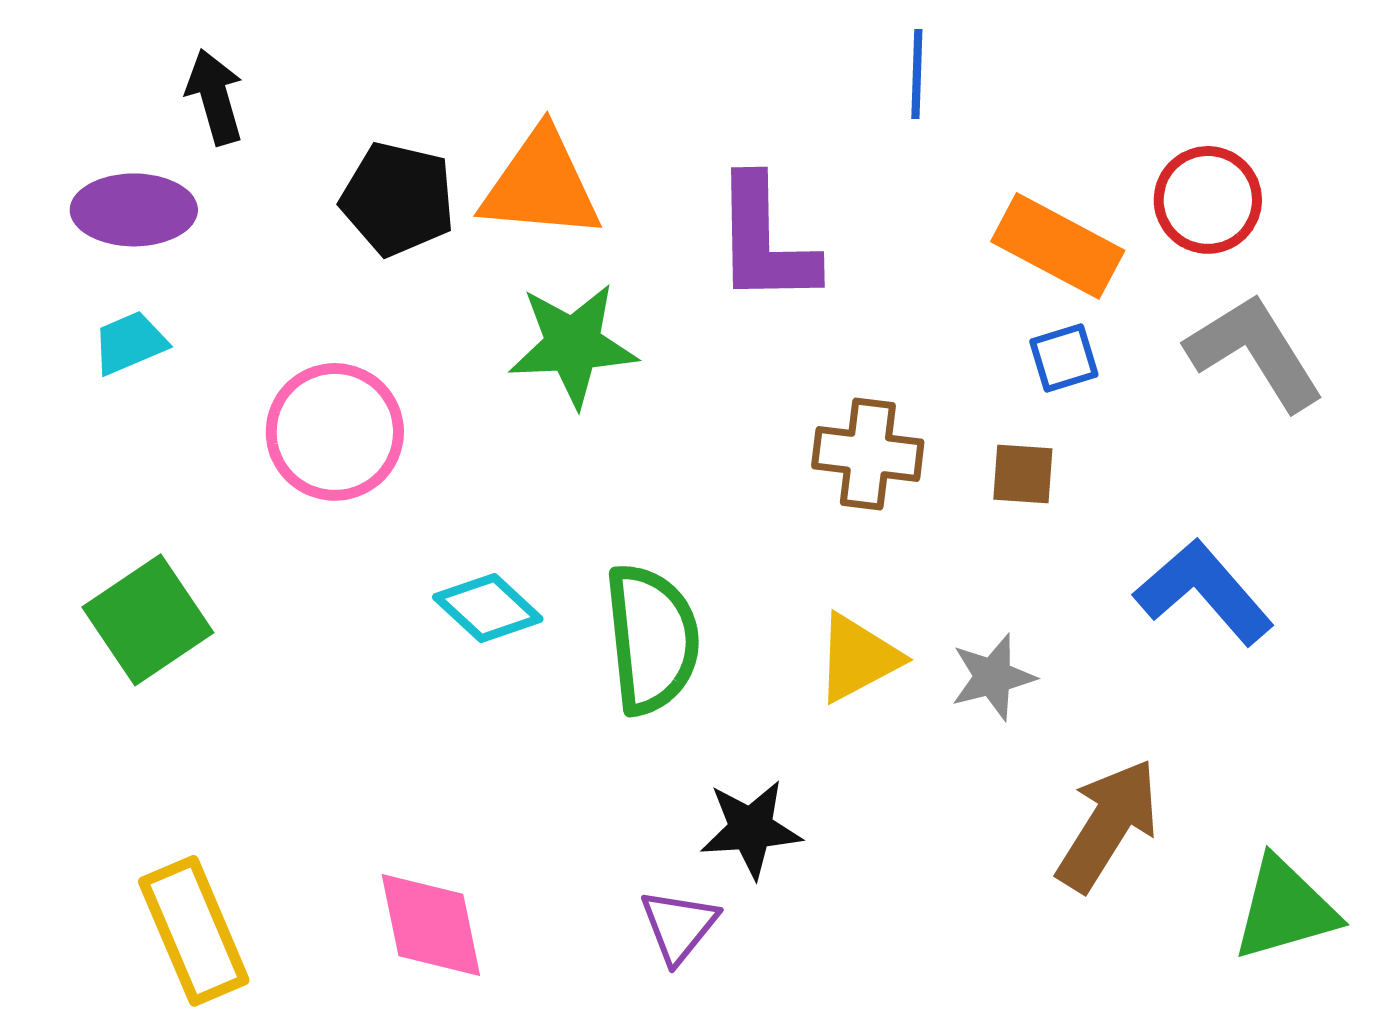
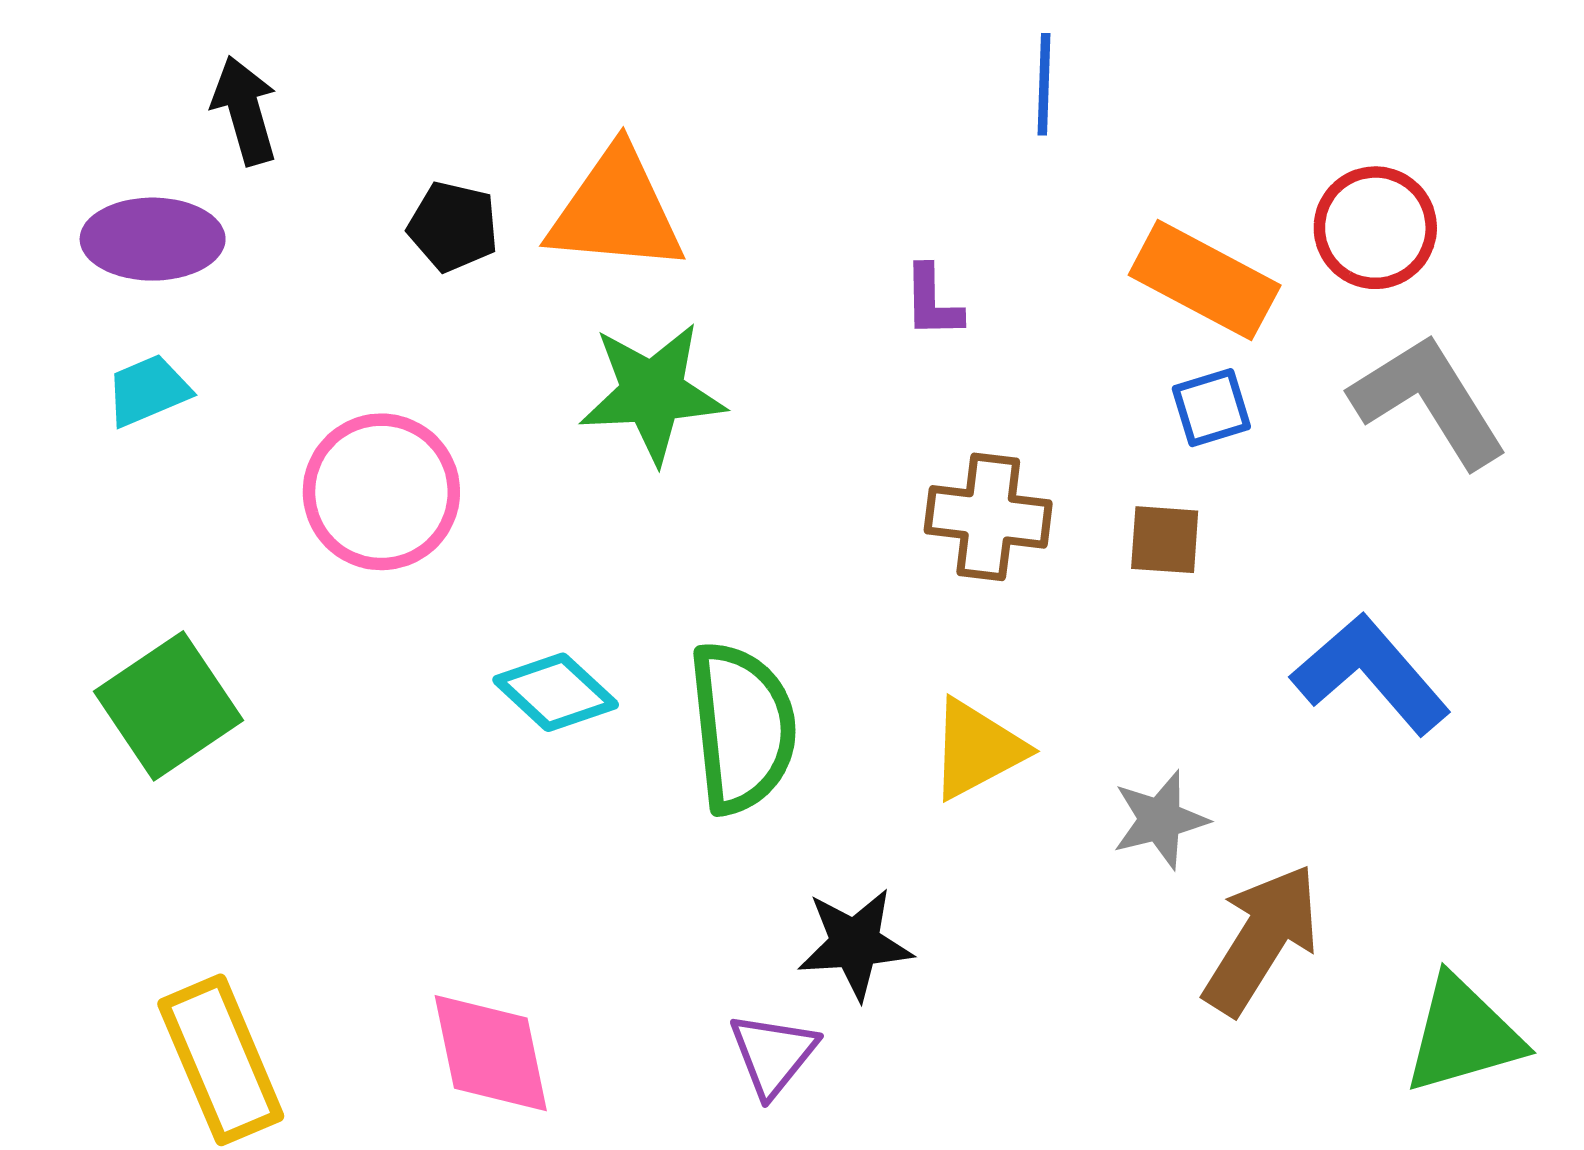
black pentagon: (398, 199) -> (453, 227), size x0.7
purple L-shape: (765, 241) -> (932, 302), moved, size x0.5
gray star: (993, 677) -> (1160, 820), moved

